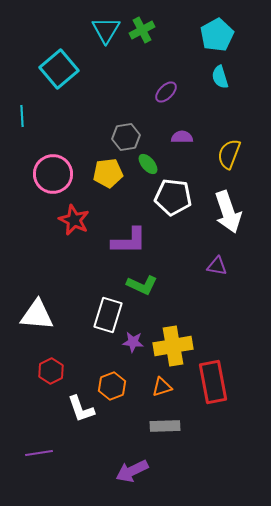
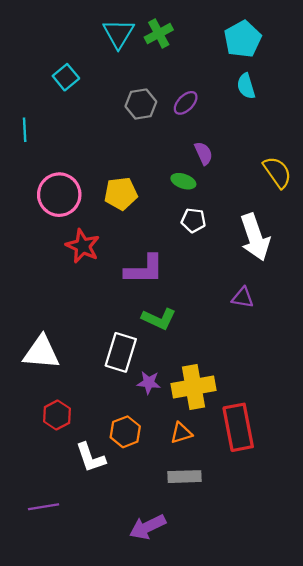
cyan square: (59, 69) -> (66, 77), size x0.6
gray hexagon: (126, 137) -> (141, 104), moved
purple semicircle: (182, 137) -> (204, 153), turned 65
yellow semicircle: (229, 154) -> (277, 172), moved, turned 124
green ellipse: (148, 164) -> (183, 181), moved, turned -30
white pentagon: (173, 197) -> (193, 220), size x0.6

